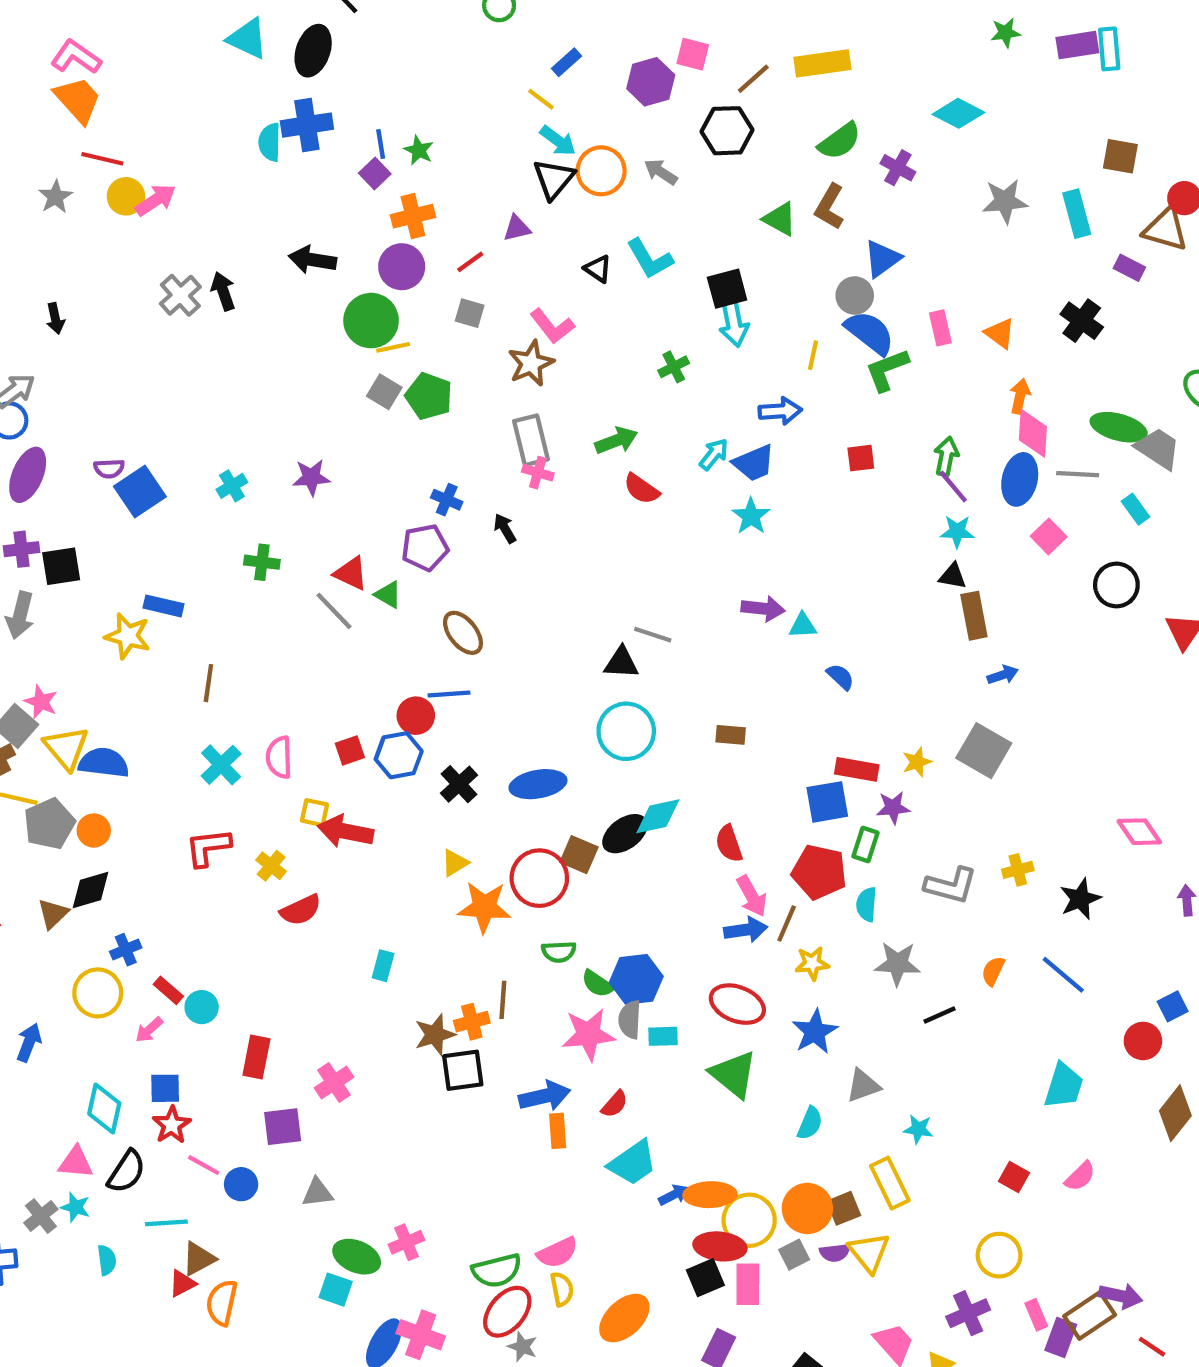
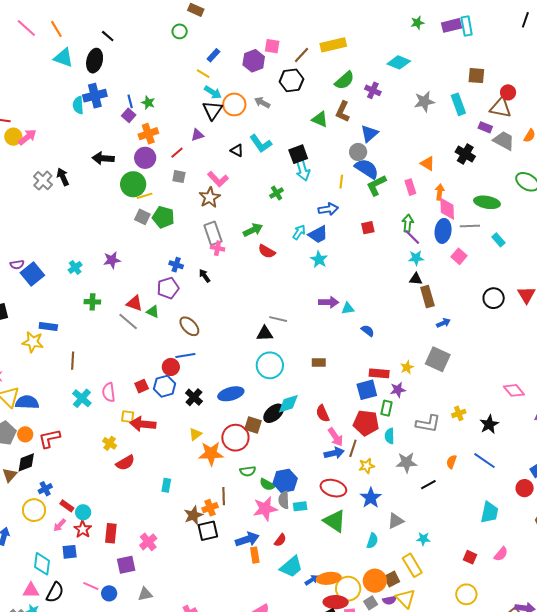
pink rectangle: (940, 328) -> (410, 187), moved
gray trapezoid: (1158, 449) -> (504, 141), moved
black circle: (1116, 585) -> (494, 298), moved
red L-shape: (208, 847) -> (49, 438), moved
red star: (172, 1125) -> (83, 529), moved

